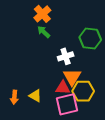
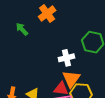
green arrow: (44, 32) -> (22, 29), moved

